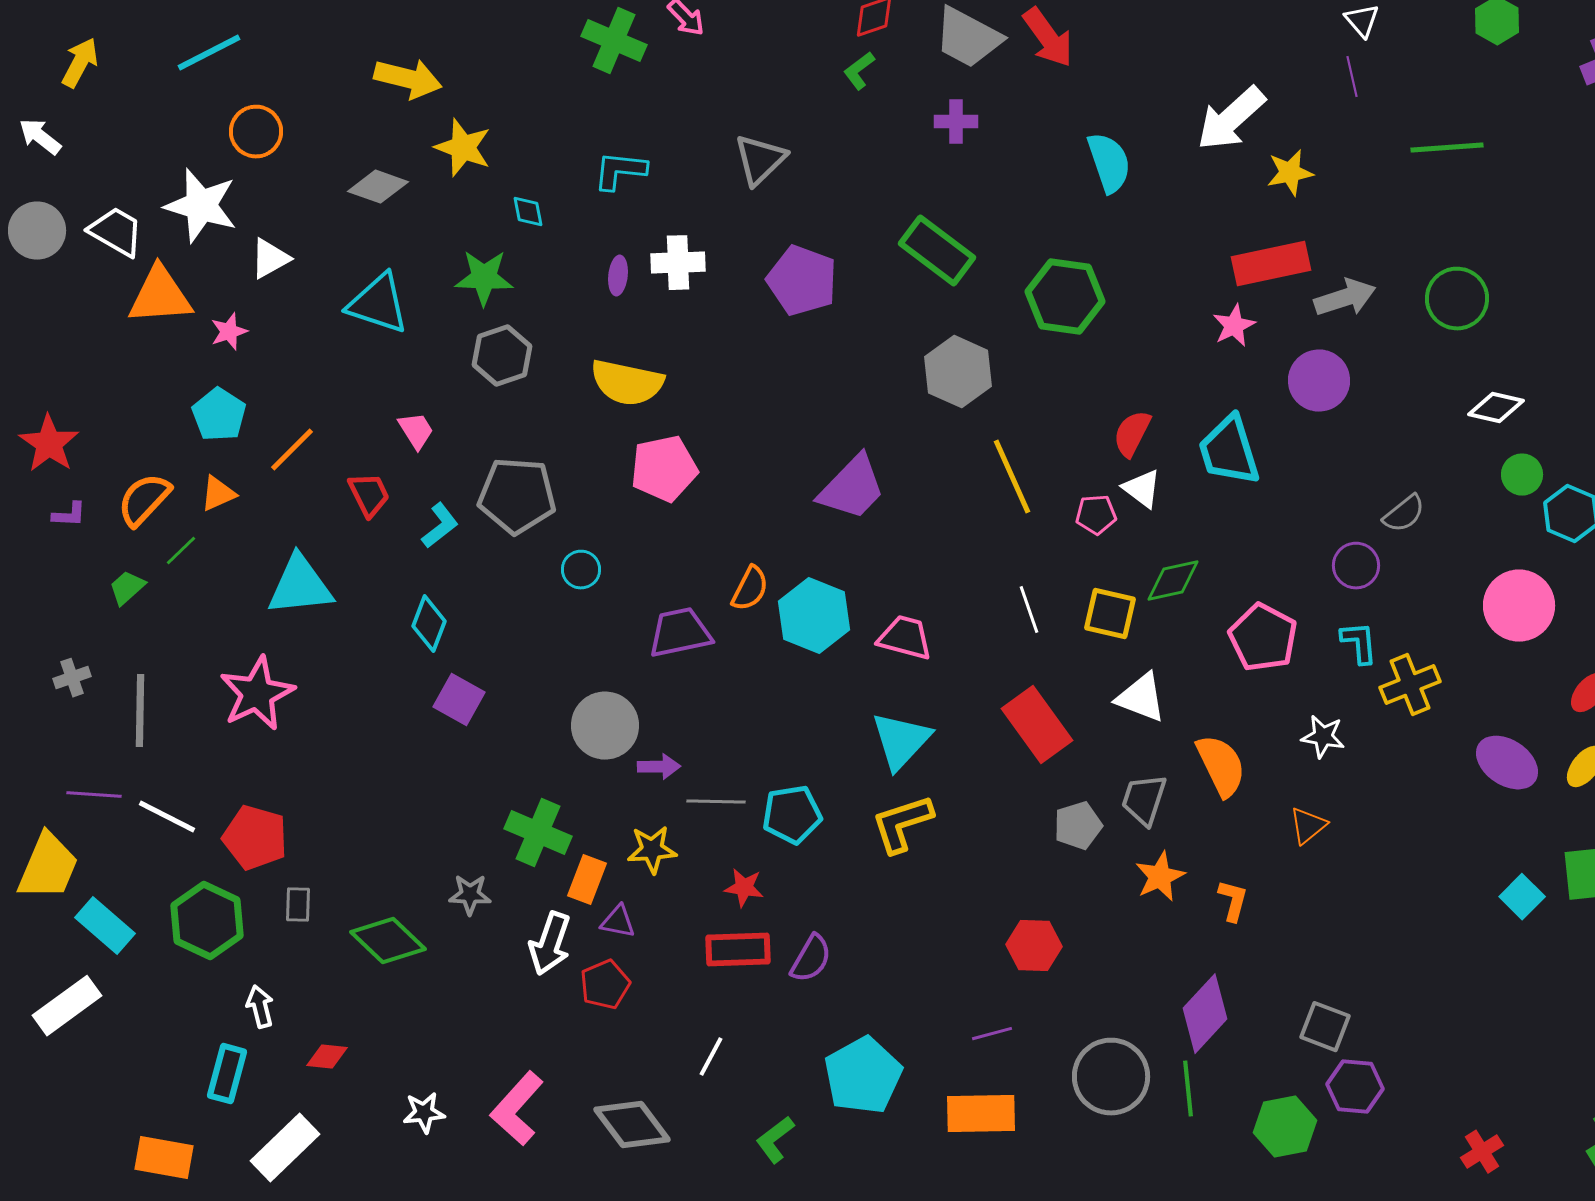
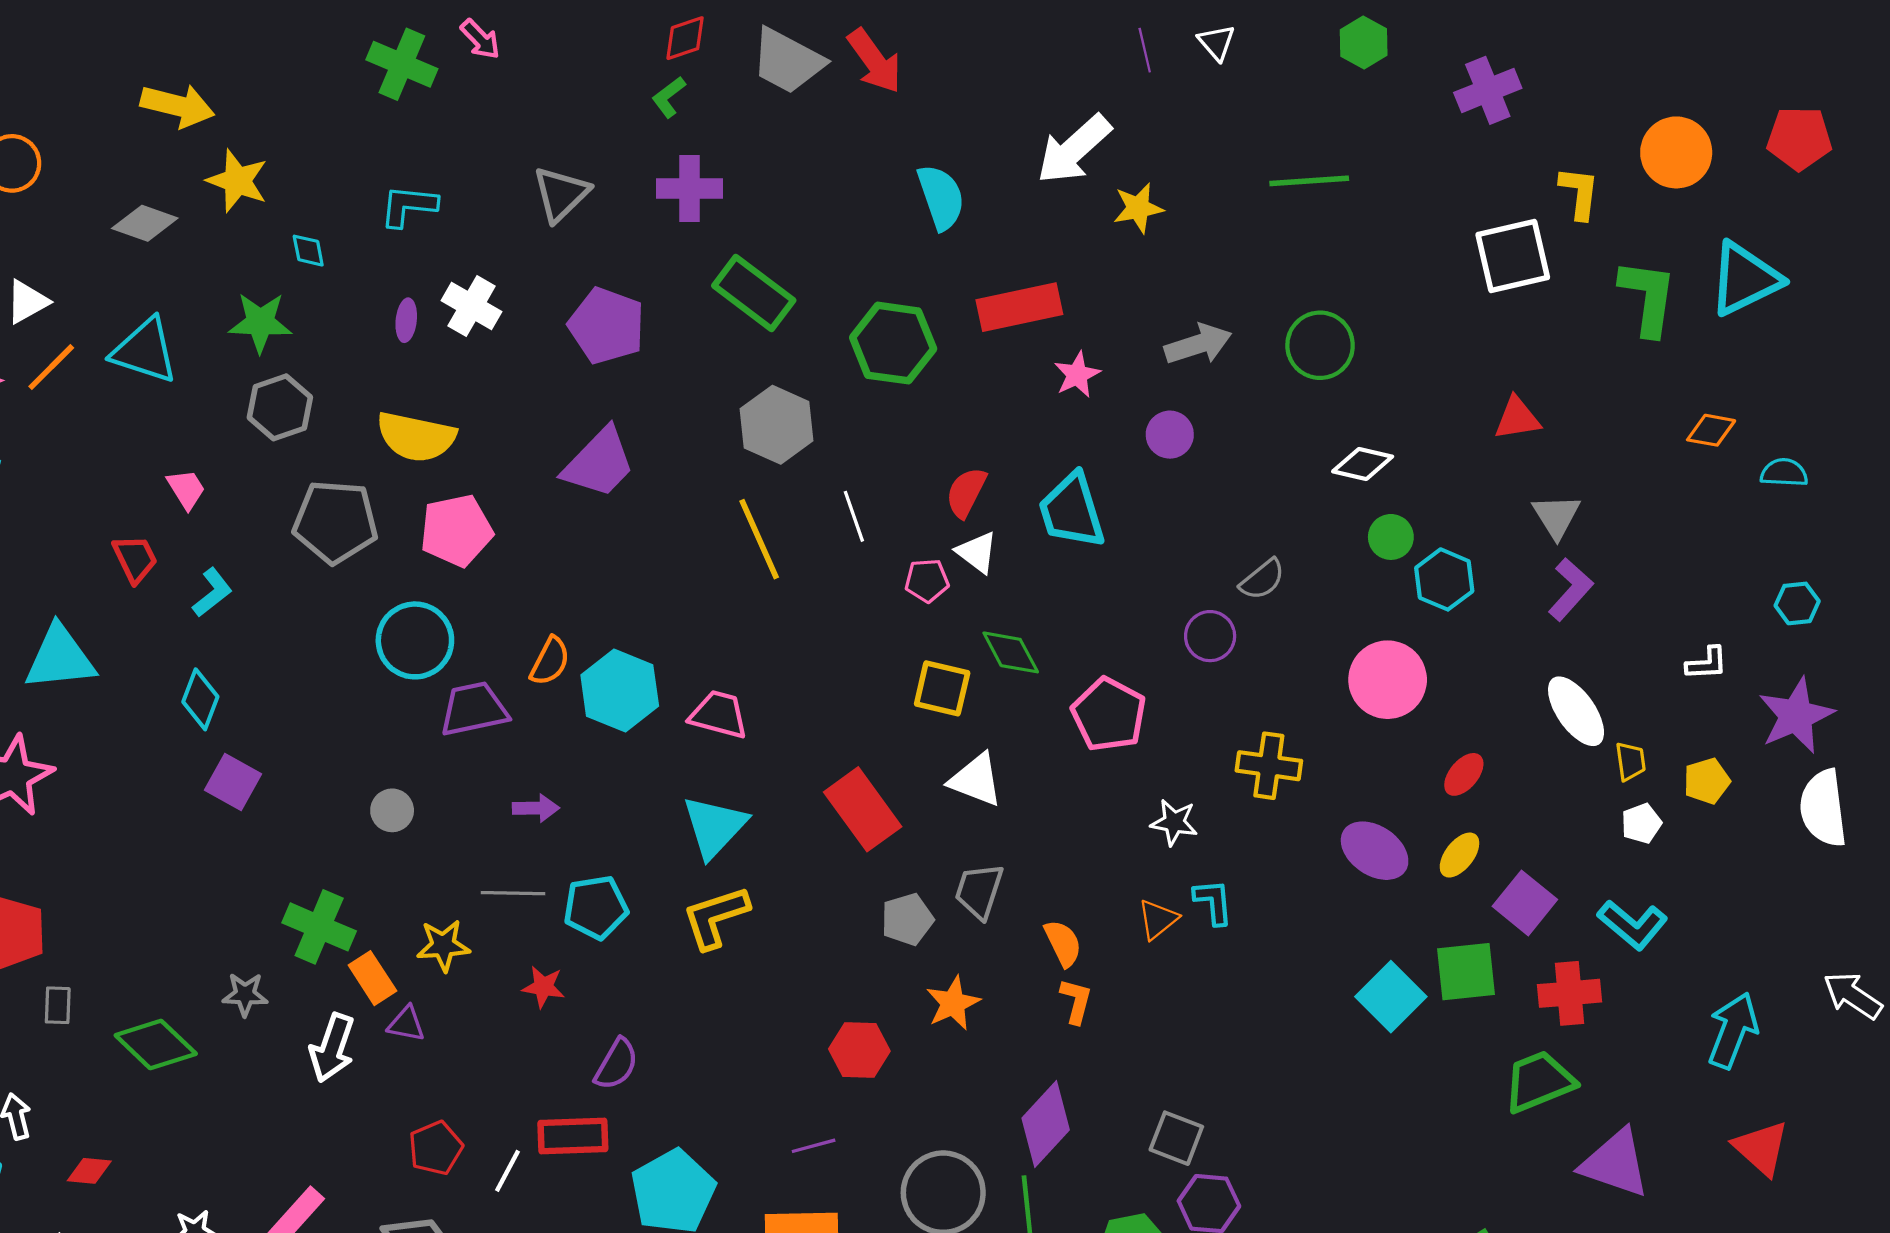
purple line: (1352, 77) -> (1145, 50), moved
purple cross: (956, 122) -> (689, 188), moved, size x1.4
white cross: (678, 263) -> (472, 306), turned 32
red rectangle: (1271, 264) -> (1019, 307), moved
purple circle: (1319, 381) -> (1170, 435), size x0.7
orange line: (292, 450) -> (51, 367), moved
yellow line: (1012, 477) -> (759, 539), moved
purple trapezoid: (852, 488) -> (599, 463), moved
gray pentagon: (517, 496) -> (335, 522), moved
cyan circle: (581, 570) -> (415, 640), moved, size x1.8
green diamond: (1173, 581) -> (1011, 652), turned 74
white line: (1029, 610) -> (854, 516), moved
cyan L-shape: (1359, 643) -> (1213, 902), moved
yellow cross: (1410, 685) -> (1269, 766), turned 30
gray circle: (605, 726) -> (392, 810), size x0.6
orange semicircle: (1221, 766) -> (1063, 943), moved, size x0.7
purple arrow: (659, 767) -> (536, 808), moved
orange star: (1160, 877) -> (953, 1003), moved
orange rectangle: (587, 880) -> (372, 978), turned -54
cyan square: (1522, 897) -> (1391, 997), size x1.4
red rectangle: (738, 950) -> (573, 1136), moved
red pentagon: (605, 985) -> (436, 1148), moved

